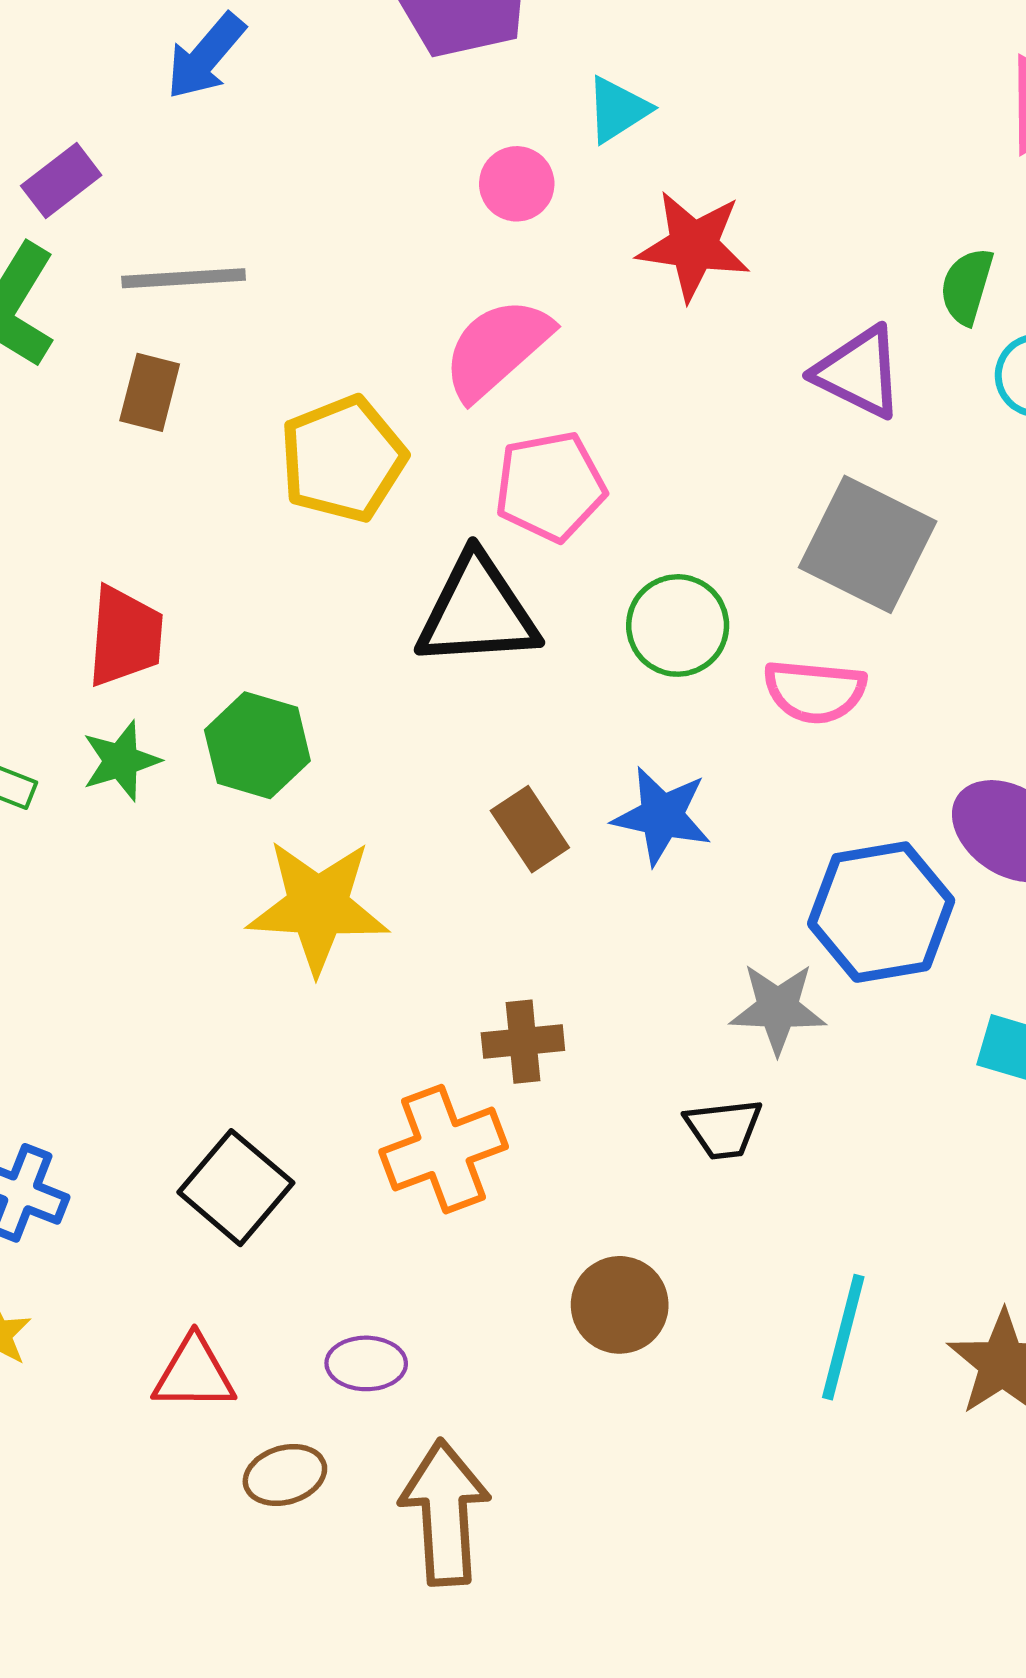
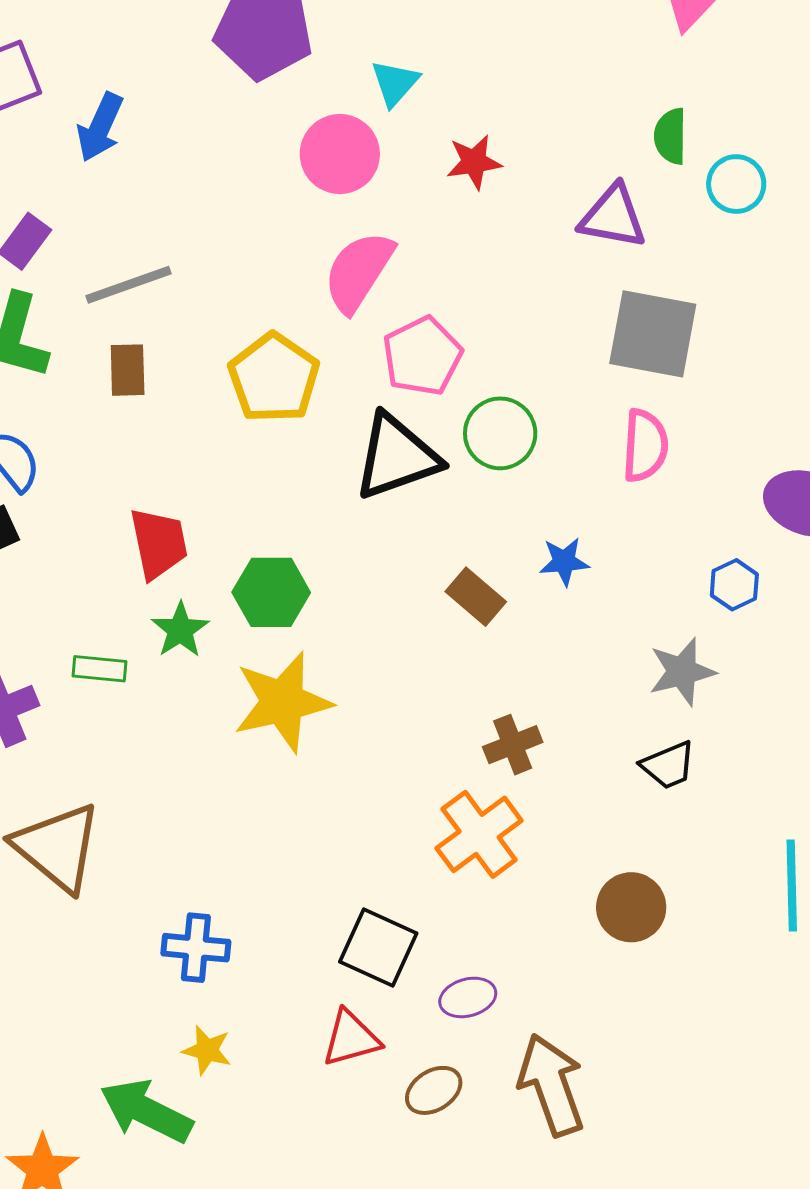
pink circle: (517, 184) -> (340, 154), size x1.5
red star: (694, 246) -> (474, 162), size x0.7
green circle: (678, 625) -> (500, 433), moved
pink semicircle: (815, 691) -> (645, 446), turned -76
blue star: (662, 816) -> (564, 562), size x0.7
yellow star: (318, 906) -> (282, 702), moved
blue hexagon: (881, 912) -> (734, 585), size x0.5
black square: (236, 1188) -> (378, 948), moved

